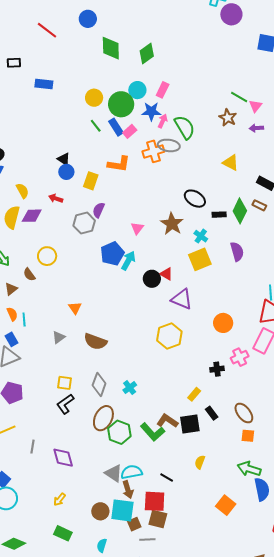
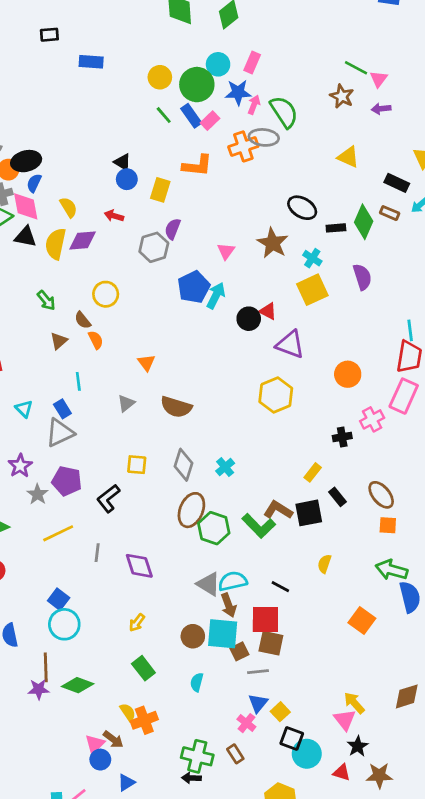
orange semicircle: (12, 314) -> (96, 340), moved
black L-shape: (65, 404) -> (108, 498), moved
green rectangle: (63, 533) -> (143, 668), turned 30

